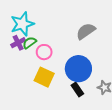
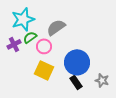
gray semicircle: (86, 31) -> (56, 27), moved
purple cross: (18, 43) -> (14, 44), moved

